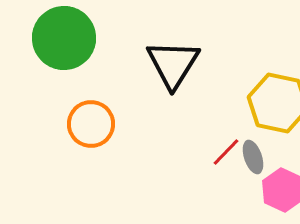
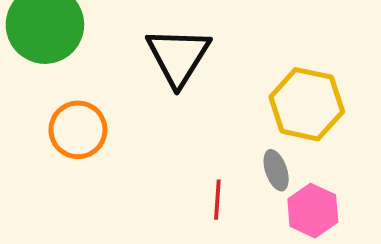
red line: (226, 152) -> (217, 200), moved, turned -40

